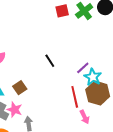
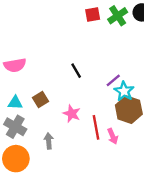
red line: (75, 97) -> (96, 127), moved
pink star: (15, 110) -> (72, 114), moved

